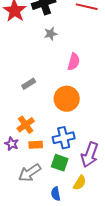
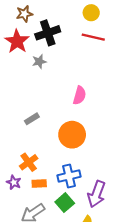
gray star: (51, 34) -> (39, 62), moved
green square: (60, 163) -> (65, 203), turned 30

